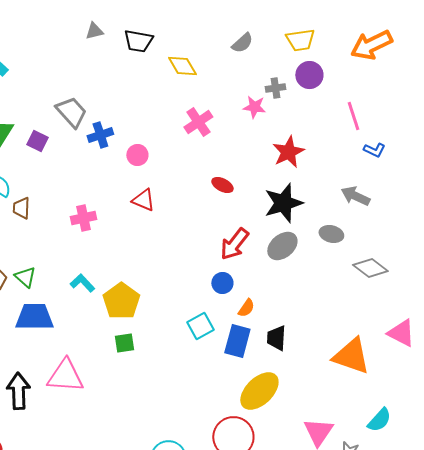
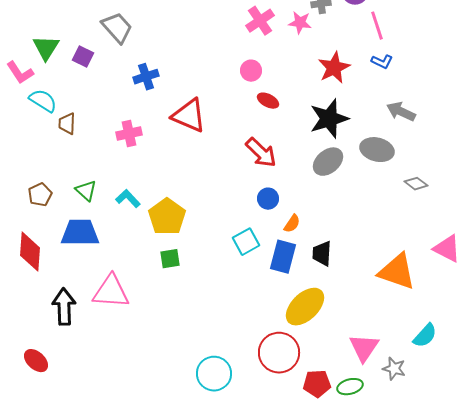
pink line: (353, 116) -> (377, 26), moved
pink cross: (198, 122) -> (260, 21), moved
blue cross: (100, 135) -> (146, 77), moved
blue L-shape: (374, 150) -> (382, 62), moved
pink circle: (137, 155) -> (251, 71), moved
red triangle: (143, 200) -> (189, 116), size x1.5
gray ellipse: (331, 234) -> (377, 150), size x1.4
red arrow: (234, 244) -> (261, 153), moved, turned -84
gray diamond: (370, 268) -> (416, 184), size x0.7
green triangle: (25, 277) -> (86, 191), moved

